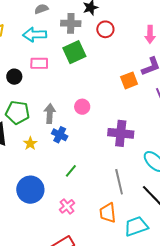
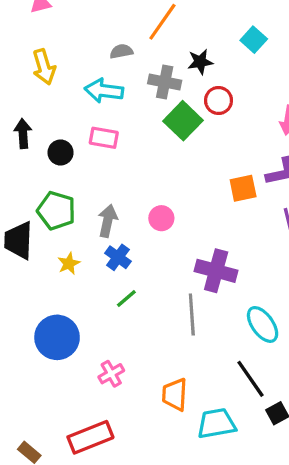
green square: (74, 52) -> (183, 121), moved, turned -30
green line: (71, 171) -> (126, 298), moved
gray line: (119, 182) -> (192, 315), moved

